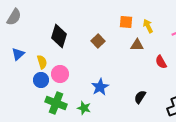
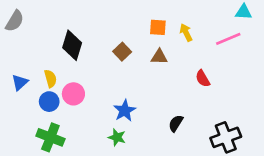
brown triangle: (137, 45) -> (159, 57), moved
blue triangle: (18, 54) -> (20, 82), moved
green cross: (56, 103) -> (50, 137), moved
green star: (84, 108) -> (117, 137), moved

